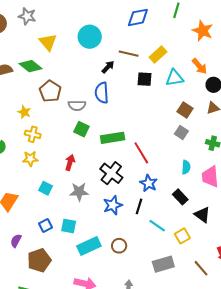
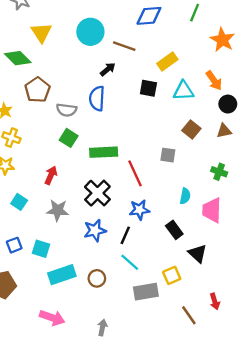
brown line: (129, 54) -> (124, 46), moved
gray square: (181, 132) -> (168, 155), moved, turned -32
blue star: (149, 183) -> (139, 210), turned 30
cyan line: (157, 226) -> (130, 262), moved
gray rectangle: (163, 264) -> (146, 292), moved

